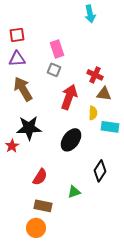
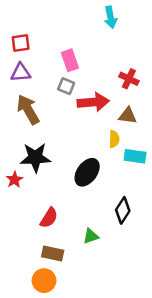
red cross: (95, 75) -> (129, 79), moved
red arrow: (69, 97) -> (93, 102), moved, turned 65

